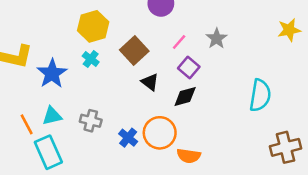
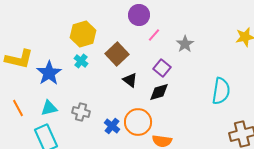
pink line: (179, 42) -> (154, 35), moved
orange line: (27, 124) -> (18, 108), moved

